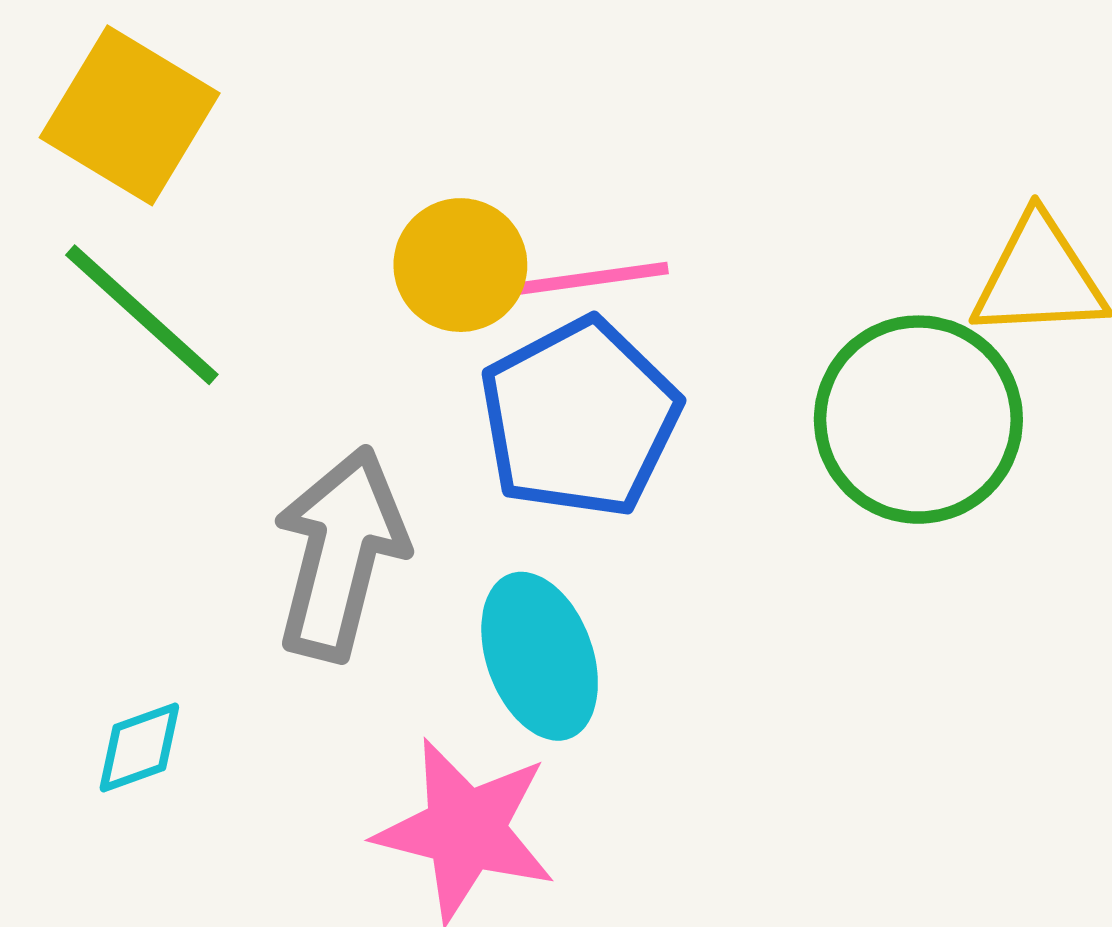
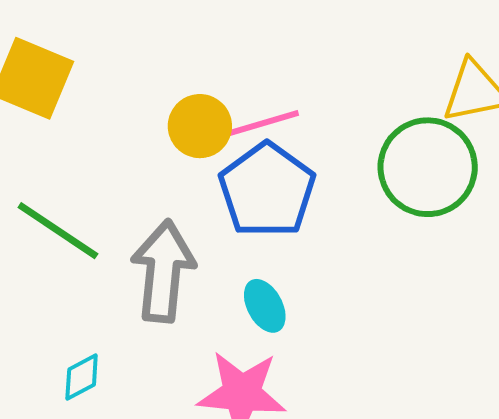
green line: (142, 315) -> (58, 231), moved
cyan ellipse: (540, 656) -> (265, 306), size x0.7

